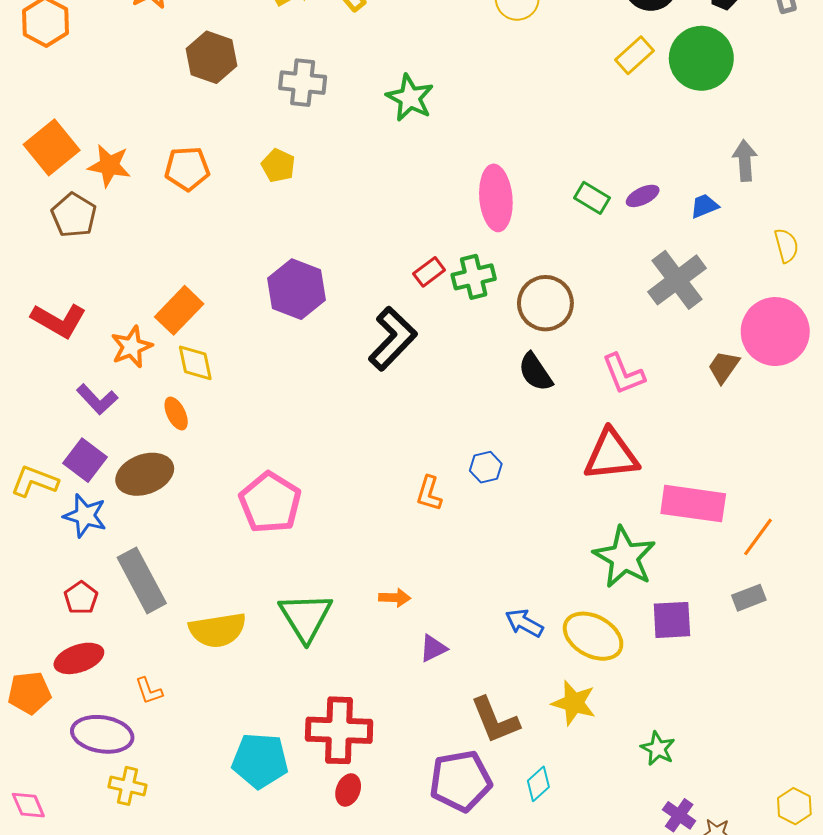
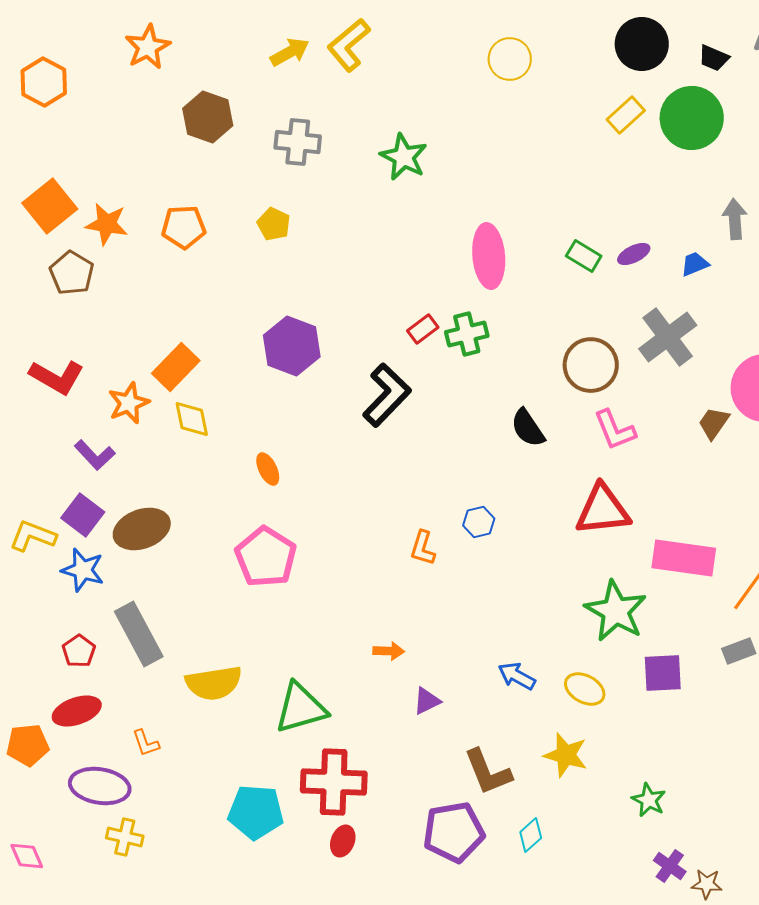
brown circle: (545, 303) -> (591, 365), moved
orange ellipse: (176, 414) -> (268, 469), moved
green triangle: (306, 617) -> (301, 708), moved, turned 46
yellow ellipse: (593, 636) -> (585, 689), size x0.7

